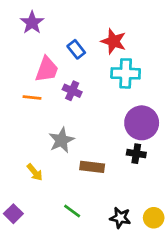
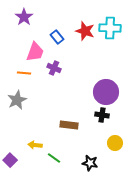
cyan cross: (126, 73) -> (110, 28), moved
gray star: (61, 140) -> (17, 100), moved
yellow arrow: (35, 172) -> (35, 145), moved, turned 136
yellow circle: (154, 218) -> (115, 143), moved

